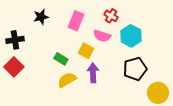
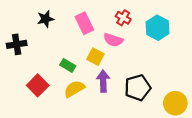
pink rectangle: (76, 21) -> (84, 23), turned -48
cyan hexagon: (131, 36) -> (158, 28), moved
red square: (14, 67) -> (38, 85), moved
black pentagon: (135, 69) -> (138, 88), moved

